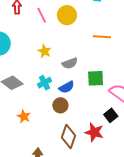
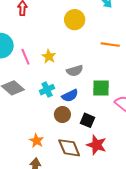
pink line: (42, 15) -> (25, 57), moved
black square: (111, 115) -> (87, 120), moved, turned -32
orange star: (24, 116) -> (37, 141), moved
brown diamond: (69, 136) -> (69, 148), turned -45

